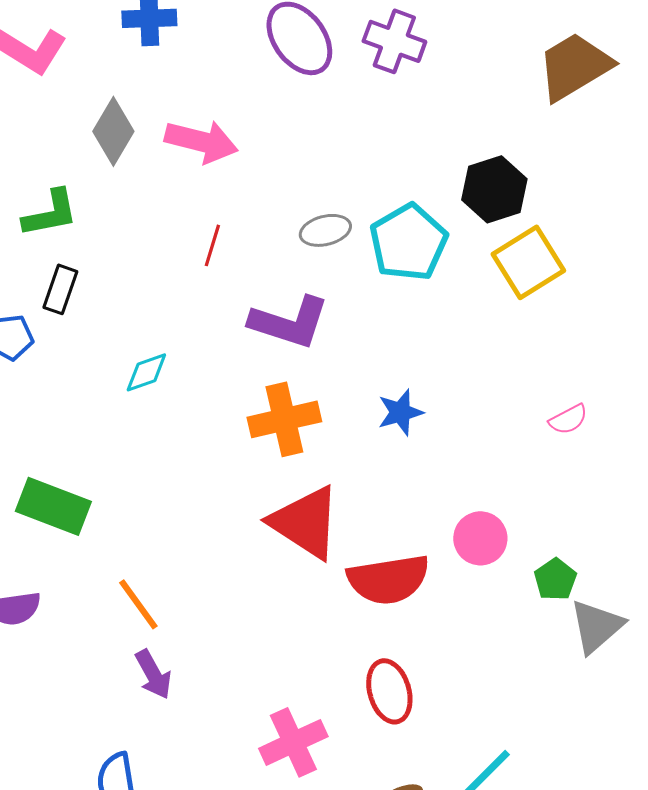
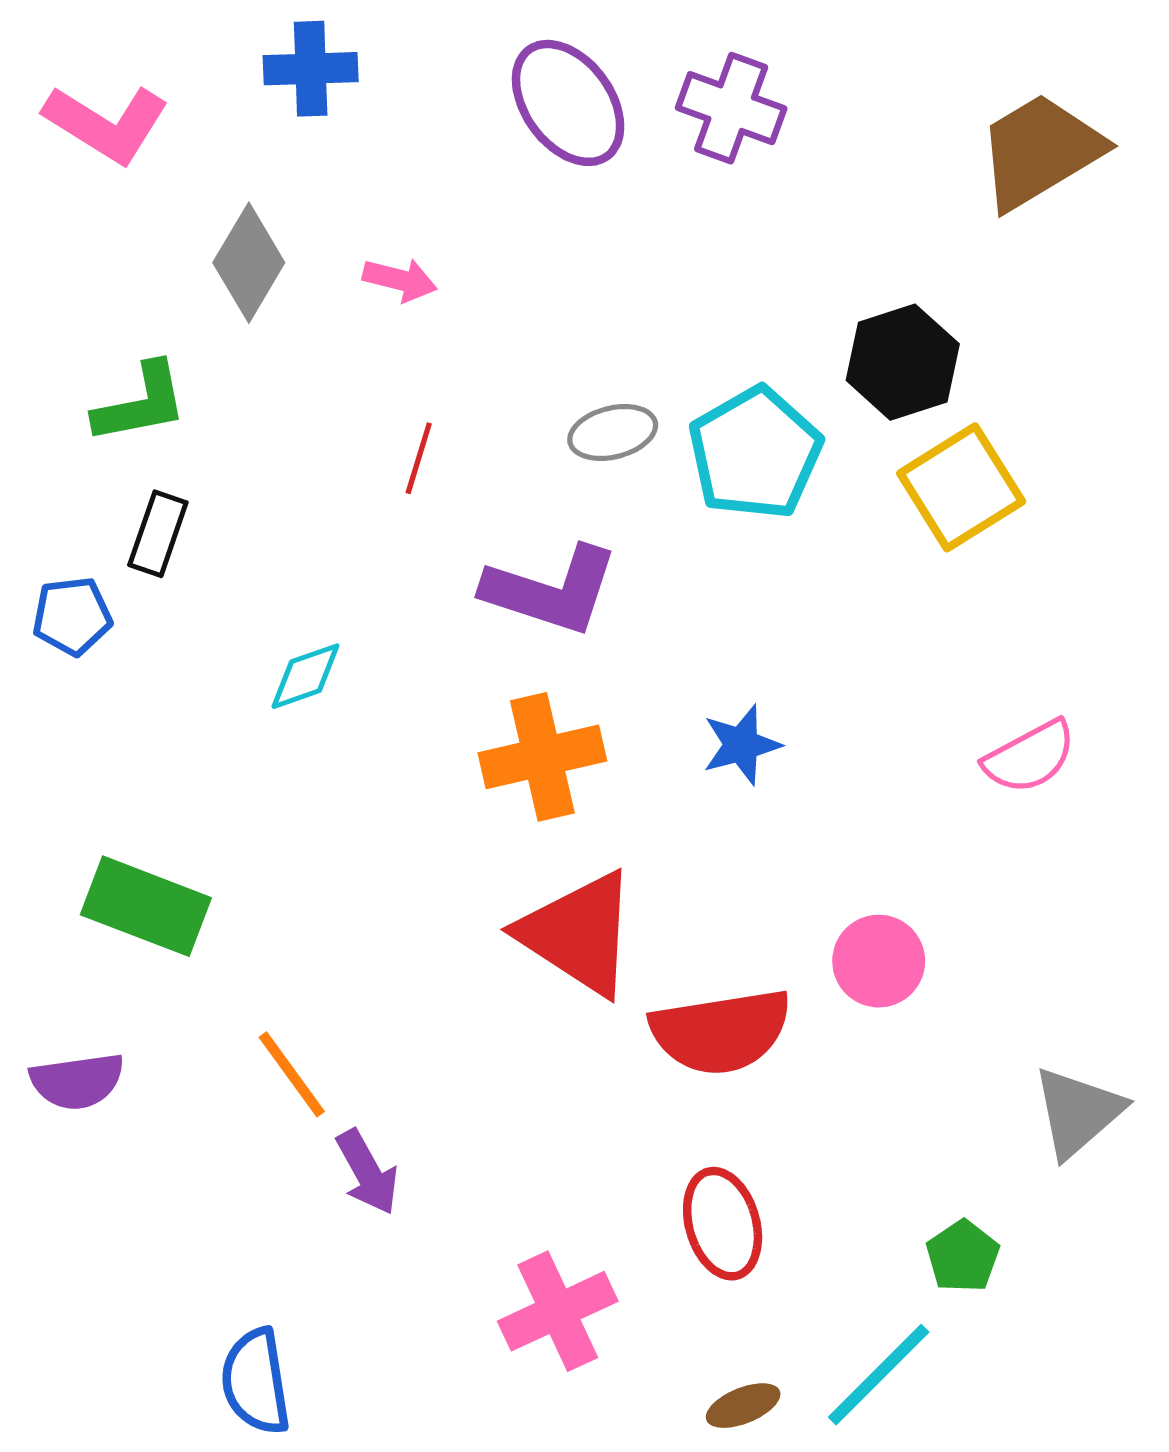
pink arrow: (201, 141) -> (400, 280), size x0.6
pink semicircle: (568, 419) -> (1030, 757), size x1.4
green pentagon: (555, 579) -> (963, 1256), moved
purple arrow: (153, 674) -> (367, 1172), moved

